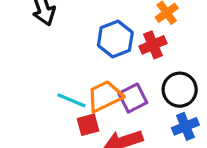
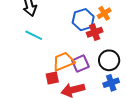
blue hexagon: (115, 39) -> (83, 20), moved
cyan line: (72, 100) -> (34, 35), moved

